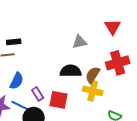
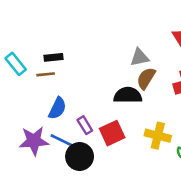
brown semicircle: (93, 75) -> (146, 78), moved
yellow cross: (93, 91) -> (158, 136), moved
red square: (59, 100) -> (112, 133), turned -36

